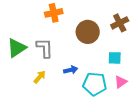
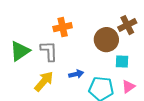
orange cross: (54, 13) -> (63, 27), moved
brown circle: (88, 32) -> (106, 40), moved
yellow arrow: (40, 77) -> (44, 81), size x1.5

